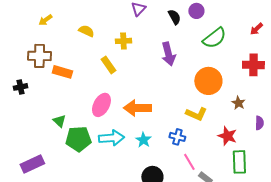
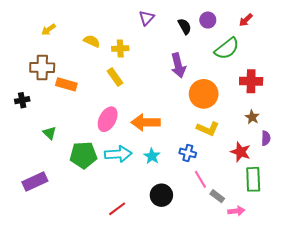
red arrow: (256, 29) -> (246, 20), moved
yellow cross: (123, 41) -> (120, 49), moved
red cross: (253, 65) -> (251, 81), moved
orange circle: (208, 81) -> (204, 94), moved
green triangle: (59, 121) -> (50, 133), moved
purple semicircle: (259, 123) -> (266, 138), moved

